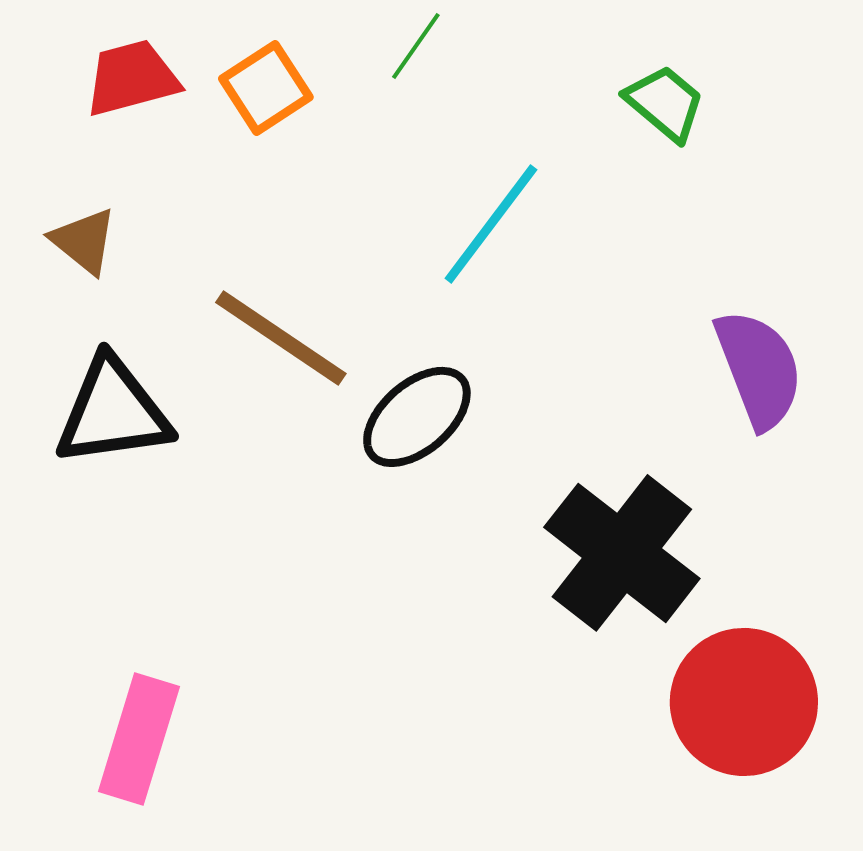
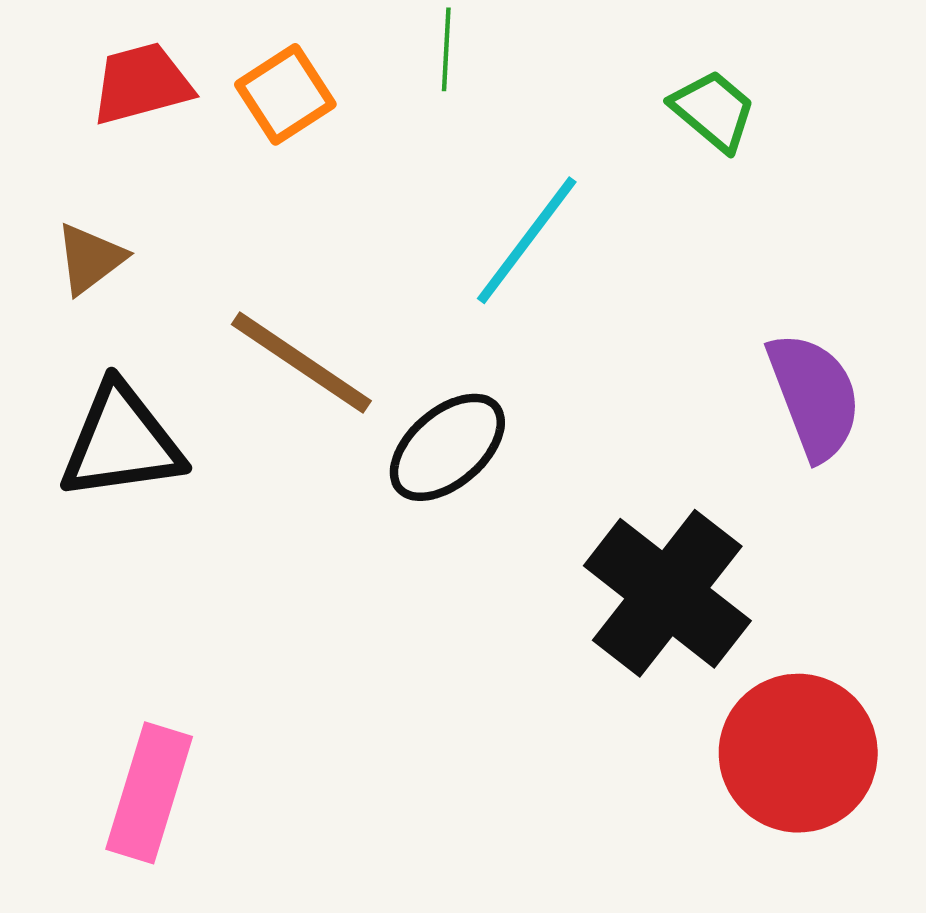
green line: (416, 46) -> (446, 49), turned -32
brown triangle: (84, 241) -> (90, 259), turned 44

